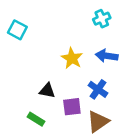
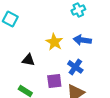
black triangle: (47, 91) -> (28, 60), moved

